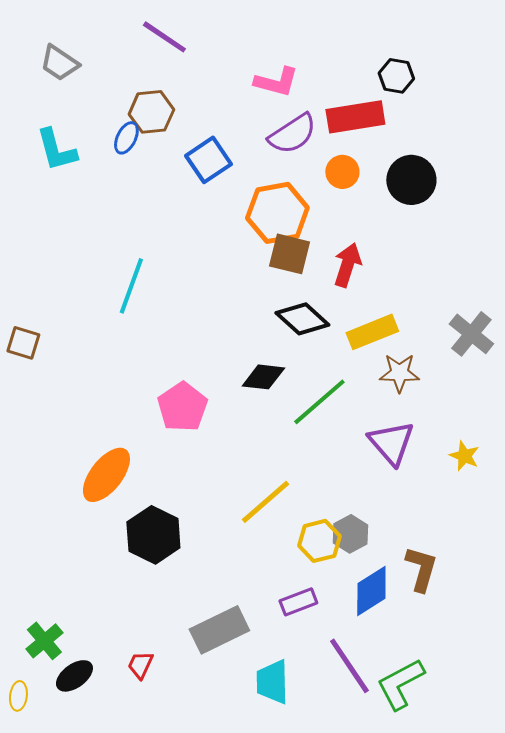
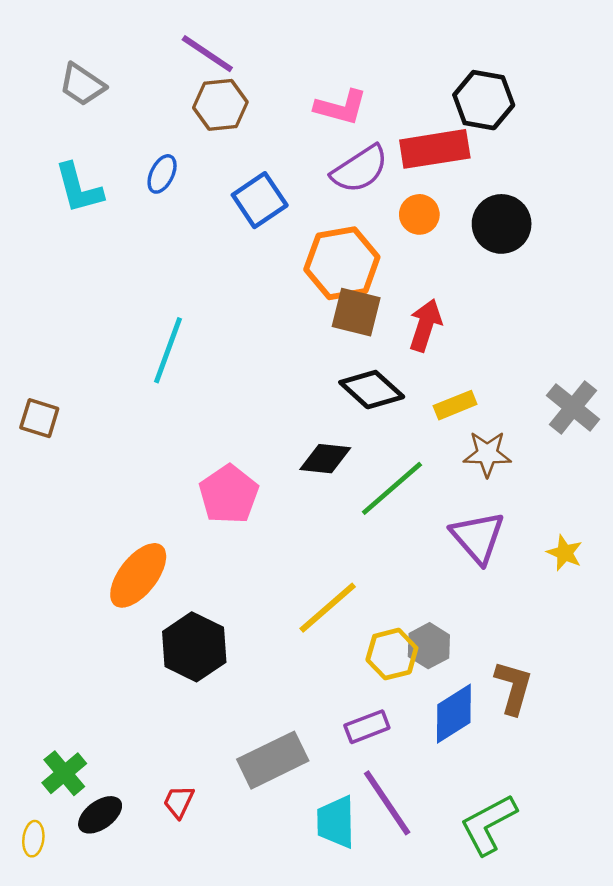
black hexagon: (396, 76) -> (484, 100), size x1.4
brown hexagon: (151, 112) -> (220, 105), moved
yellow rectangle: (372, 332) -> (455, 405), size x0.7
purple line: (349, 666) -> (387, 803), moved

